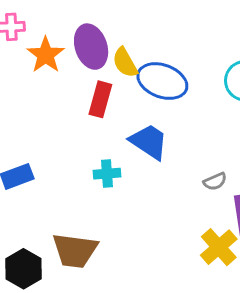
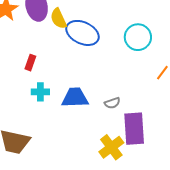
red rectangle: (100, 99) -> (30, 63), moved, size x0.7
blue trapezoid: (149, 142) -> (75, 98), moved, turned -40

